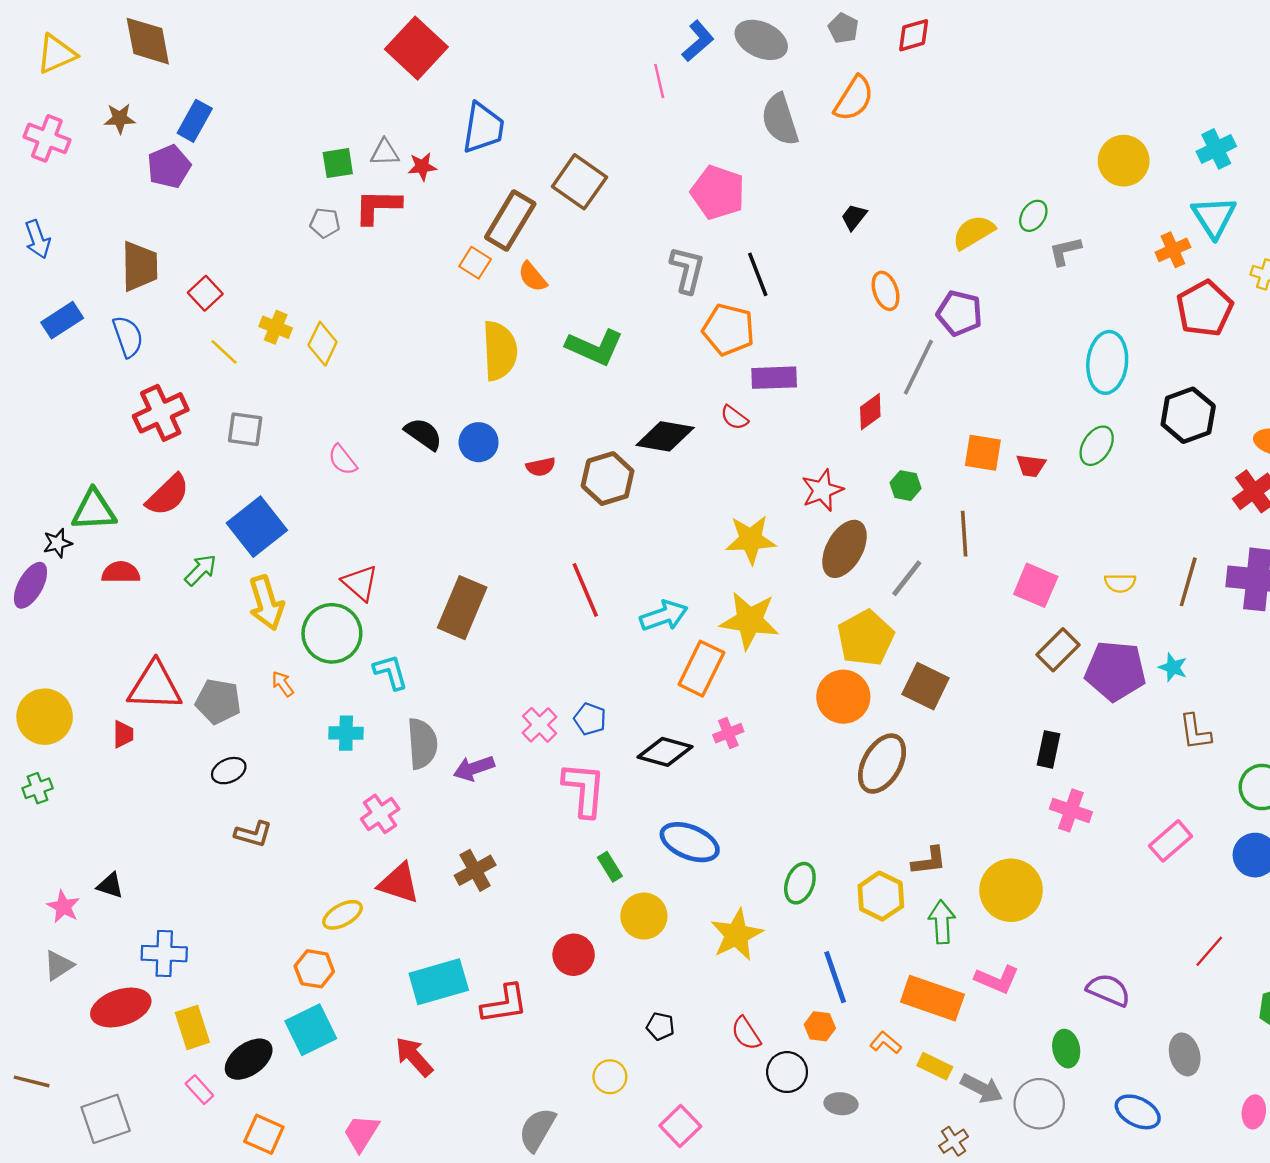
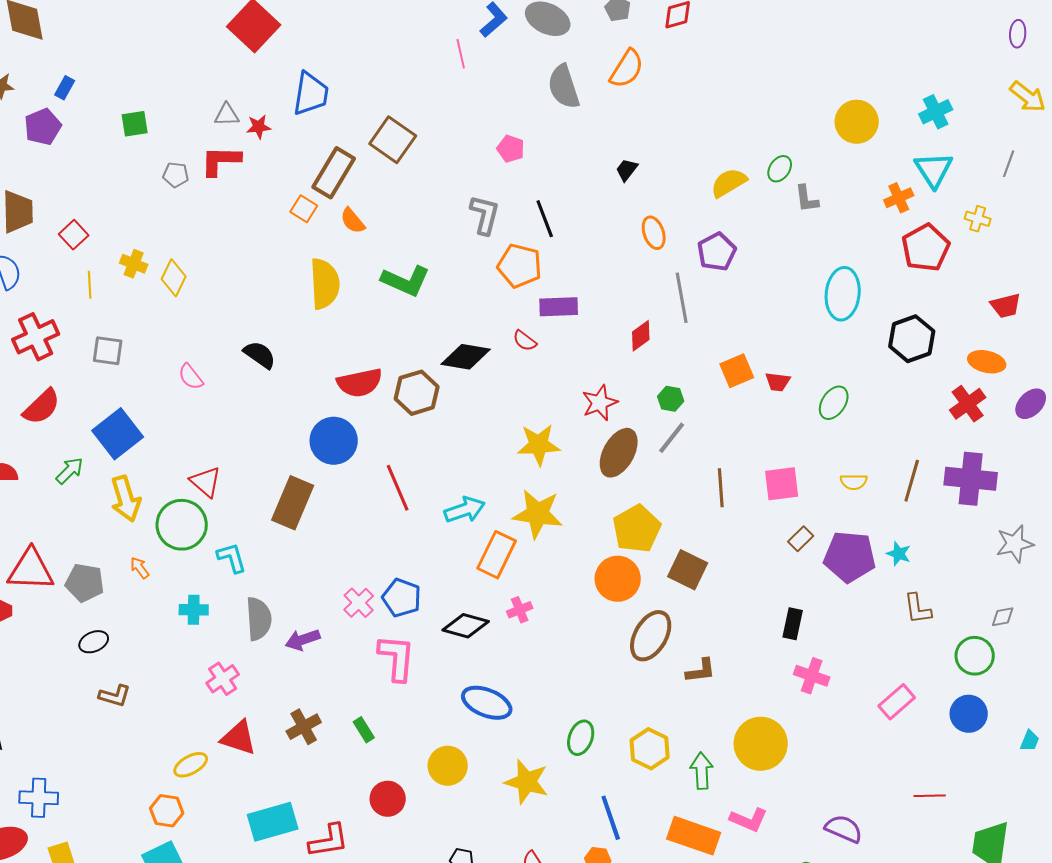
blue rectangle: (195, 121) -> (65, 88), size x0.7
green square: (338, 163) -> (135, 124), moved
pink pentagon: (718, 192) -> (511, 149), size x0.6
gray L-shape: (1065, 251) -> (807, 199), turned -84
purple pentagon: (959, 313) -> (717, 252), turned 30
yellow line: (224, 352) -> (90, 285), turned 44
gray line: (918, 367) -> (682, 298), turned -36
blue circle: (479, 442) -> (334, 441), moved, size x1.4
green ellipse: (1097, 446) -> (834, 403), moved
orange square: (983, 453) -> (737, 371), turned -32
red semicircle: (541, 467) -> (360, 383), size x1.8
brown line: (964, 534) -> (721, 488), moved
gray line: (907, 578) -> (672, 438), moved
pink square: (1036, 585) -> (782, 484), turned -30
brown rectangle: (1058, 650) -> (801, 539), size x0.7
blue pentagon: (590, 719) -> (402, 598), size x1.4
brown L-shape: (929, 861) -> (701, 671), moved
green rectangle: (610, 867) -> (364, 730), moved
yellow star: (737, 935) -> (527, 782), turned -30
red line: (1209, 951) -> (930, 796), turned 48

